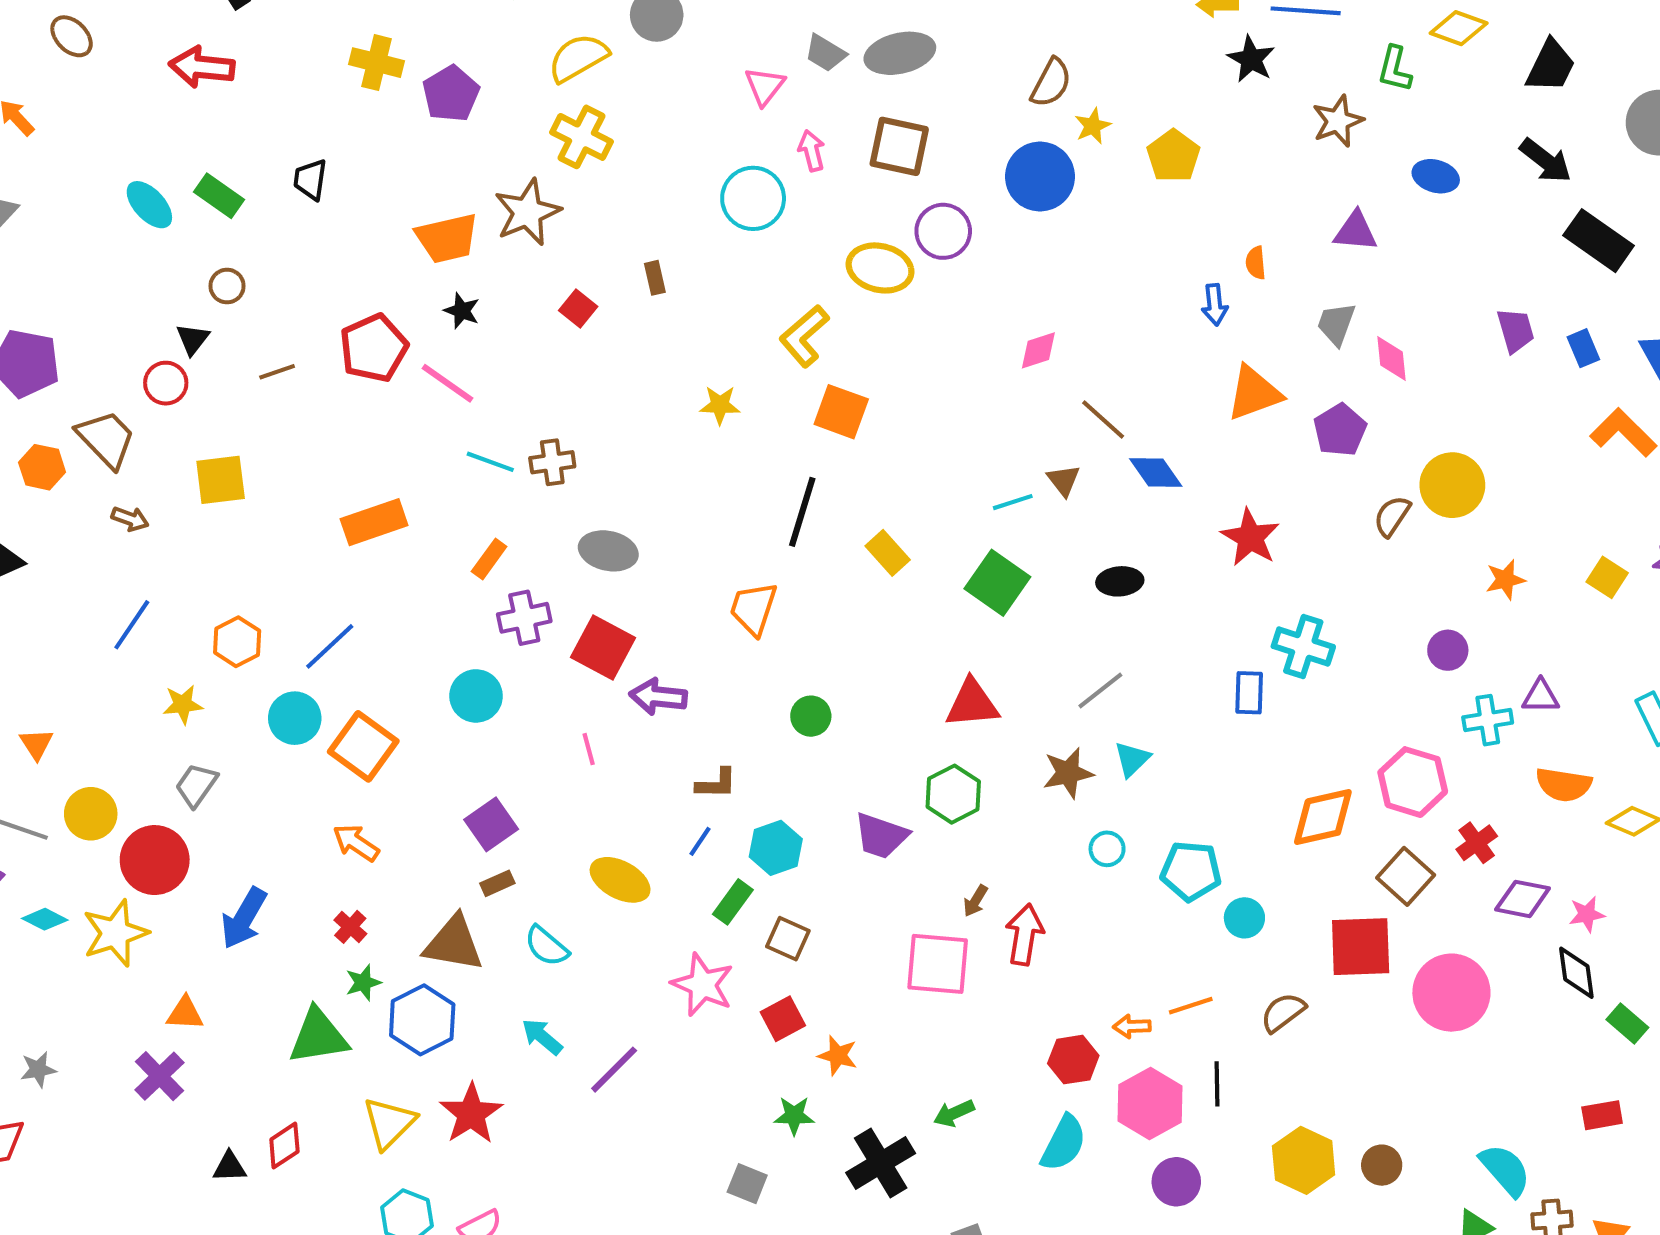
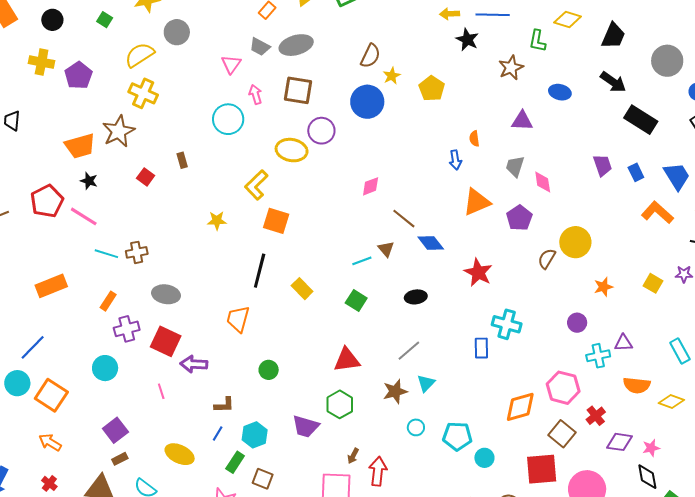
green square: (997, 583) -> (356, 301), size x0.7

